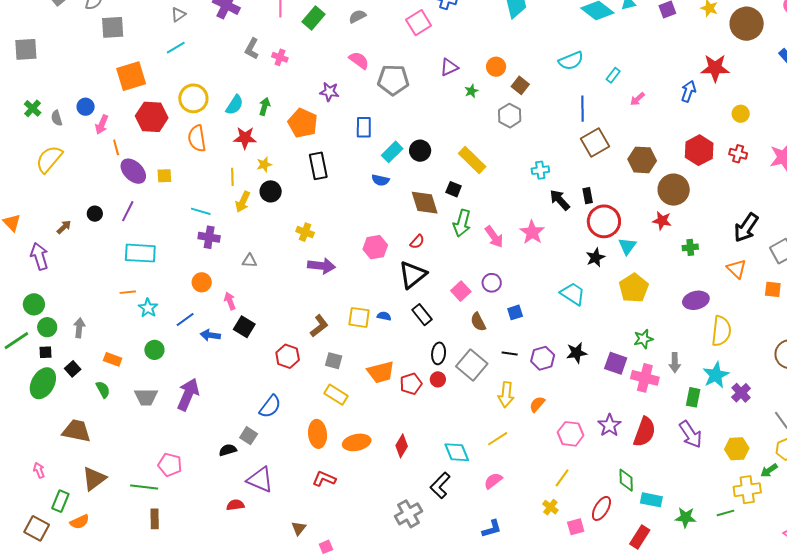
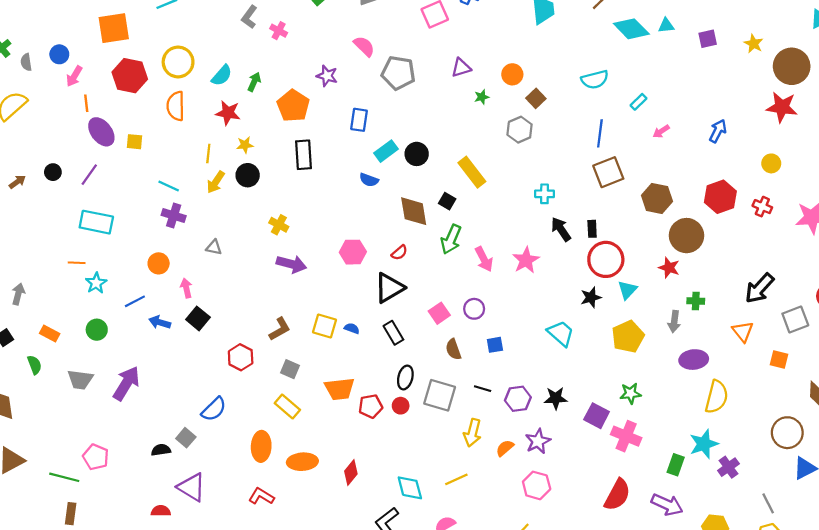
red star: (715, 68) -> (782, 107), moved
gray arrow: (675, 363) -> (674, 322), moved
gray square: (472, 365) -> (440, 395), turned -32
purple star: (609, 425) -> (538, 441), moved
purple arrow: (691, 434) -> (667, 505), turned -40

